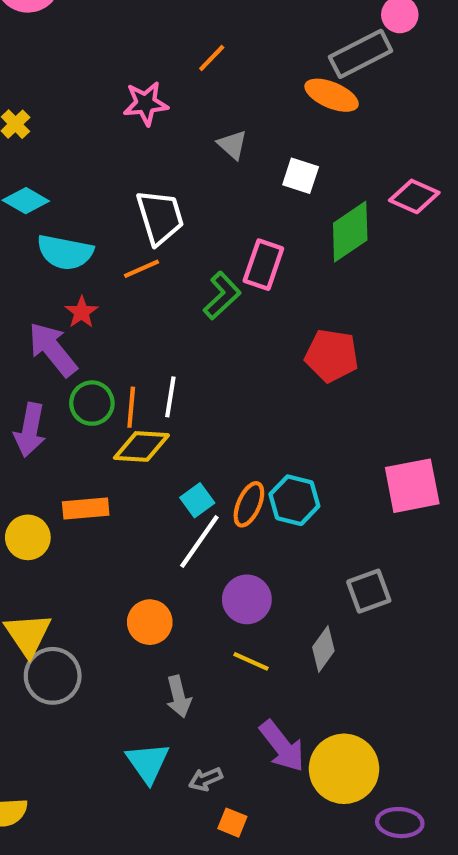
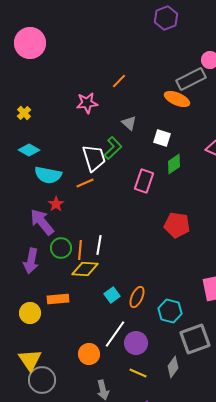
green diamond: (350, 232) -> (174, 164), moved, size x0.7
green L-shape: (222, 296) -> (113, 148), moved
cyan hexagon: (294, 500) -> (170, 311), moved
white line: (199, 542) -> (115, 334), moved
gray square: (369, 591) -> (195, 339), size x1.4

